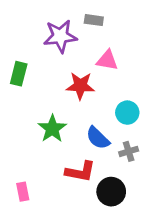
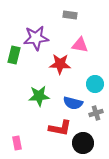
purple star: (60, 36) -> (36, 38), moved
green star: (52, 129) -> (39, 96), turned 30
blue semicircle: (98, 138) -> (73, 103), turned -30

